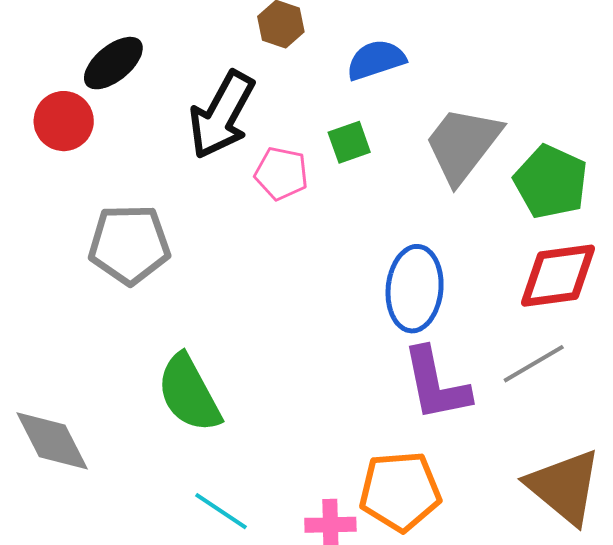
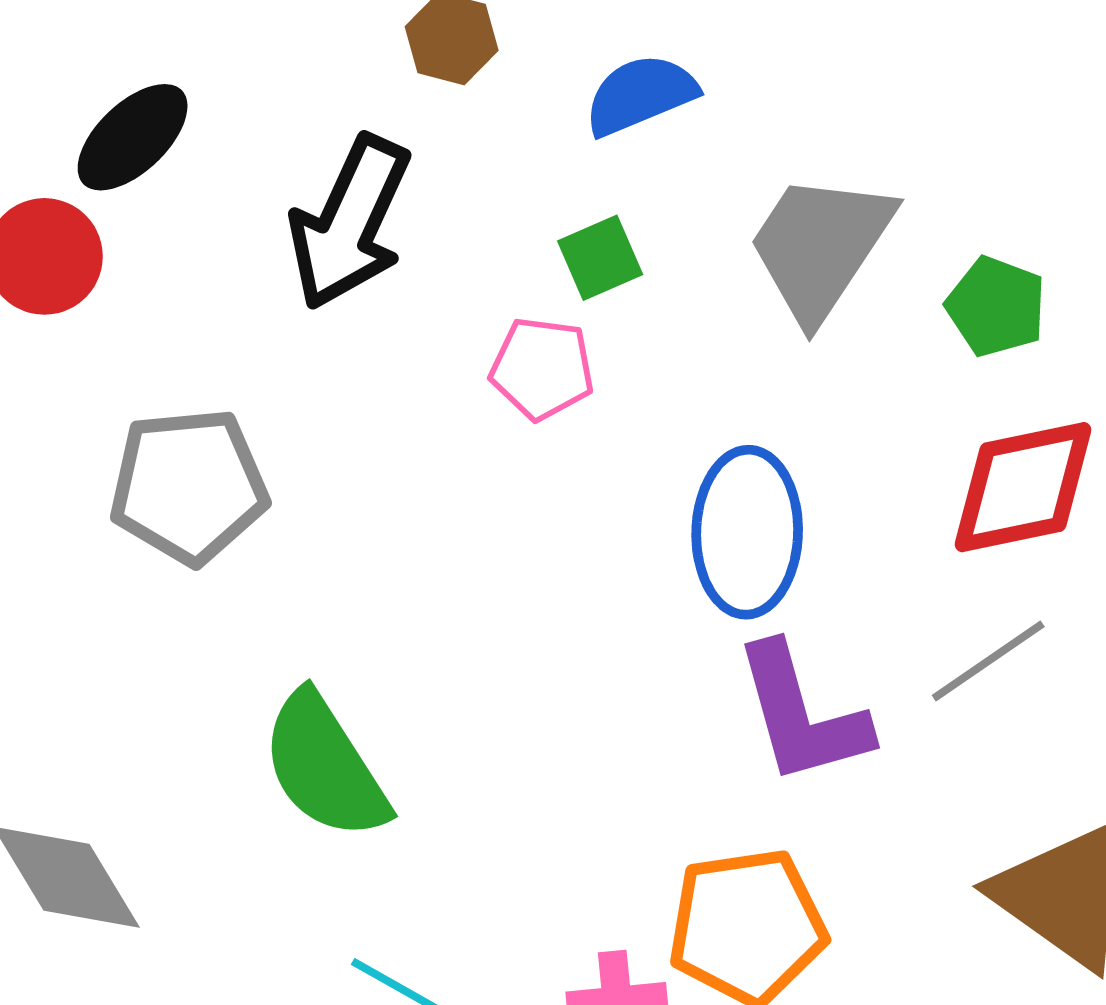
pink pentagon: (281, 174) -> (542, 369), moved
green pentagon: (551, 182) -> (996, 307), size x0.7

